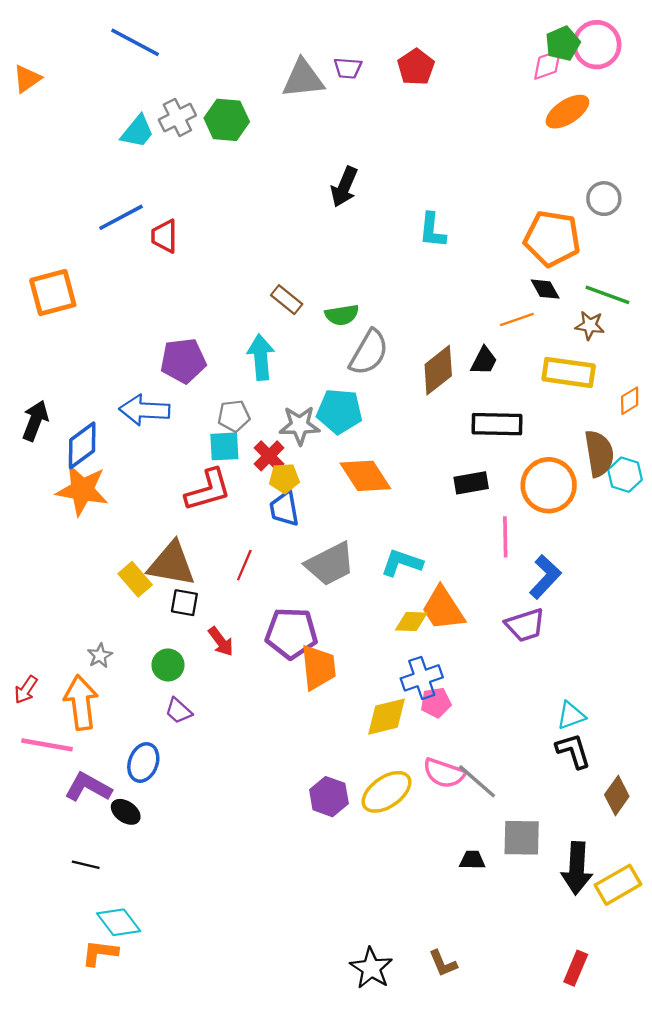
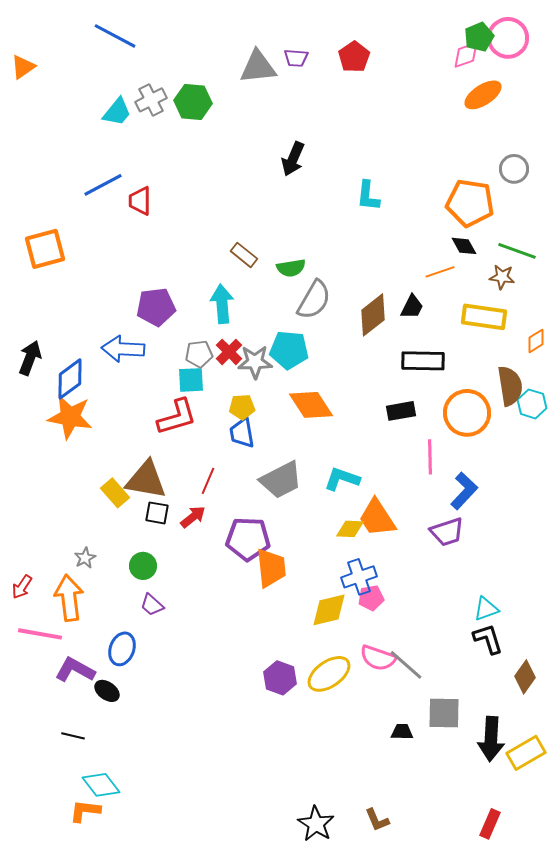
red cross: (269, 456) -> (229, 352), moved
red arrow: (221, 641) -> (193, 517), moved, turned -92

